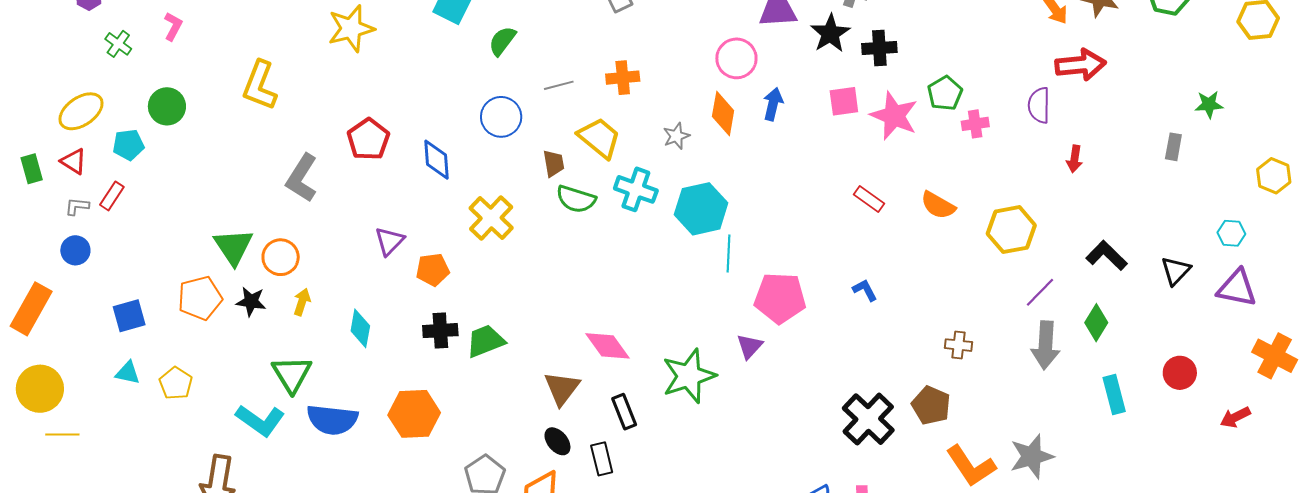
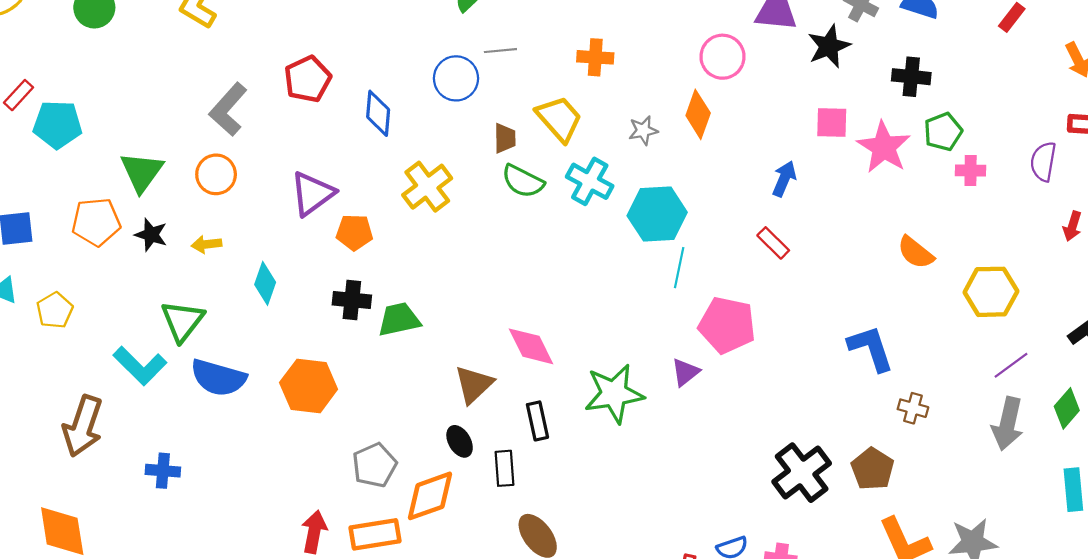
black cross: (879, 48) -> (911, 77), moved
gray line: (559, 85) -> (500, 51), moved
blue arrow: (773, 104) -> (784, 179), moved
cyan pentagon: (128, 145) -> (57, 124), moved, size x1.4
red rectangle: (869, 199) -> (773, 243), moved
purple triangle: (389, 241) -> (312, 194), size x1.4
orange circle: (281, 257) -> (216, 174), moved
blue L-shape: (865, 290) -> (871, 348), moved, size x1.8
yellow arrow: (302, 302) -> (206, 244), turned -124

